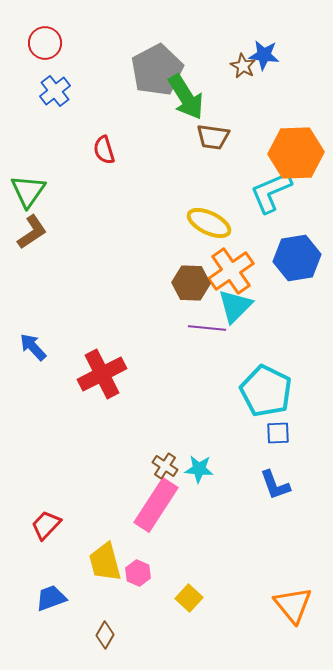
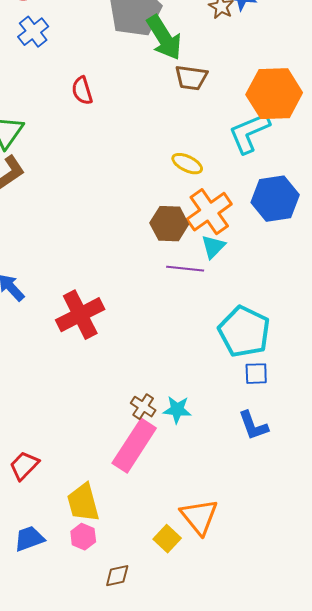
yellow ellipse: (209, 223) -> (187, 164), size x0.7
cyan triangle: (235, 306) -> (213, 247), size x0.7
pink hexagon: (138, 573) -> (83, 537), moved
orange triangle: (293, 605) -> (199, 517), moved
brown diamond: (105, 635) -> (117, 576), moved, turned 48

